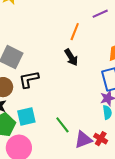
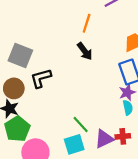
cyan square: (26, 116) -> (74, 144), moved
red cross: (101, 139) -> (123, 136), turned -32

